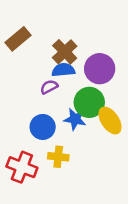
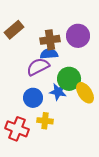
brown cross: (65, 52) -> (50, 40), turned 36
purple circle: (100, 69) -> (78, 36), moved
purple semicircle: (49, 87) -> (38, 67), size x1.6

